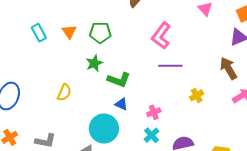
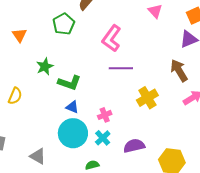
green pentagon: (100, 33) -> (64, 24), moved, turned -30
yellow cross: (197, 95) -> (147, 98), size x1.5
cyan circle: (104, 128) -> (73, 133), moved

